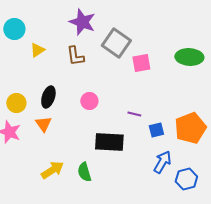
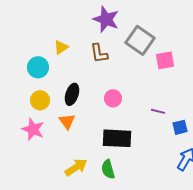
cyan circle: (14, 29) -> (38, 67), moved
black rectangle: (109, 142) -> (117, 138), moved

